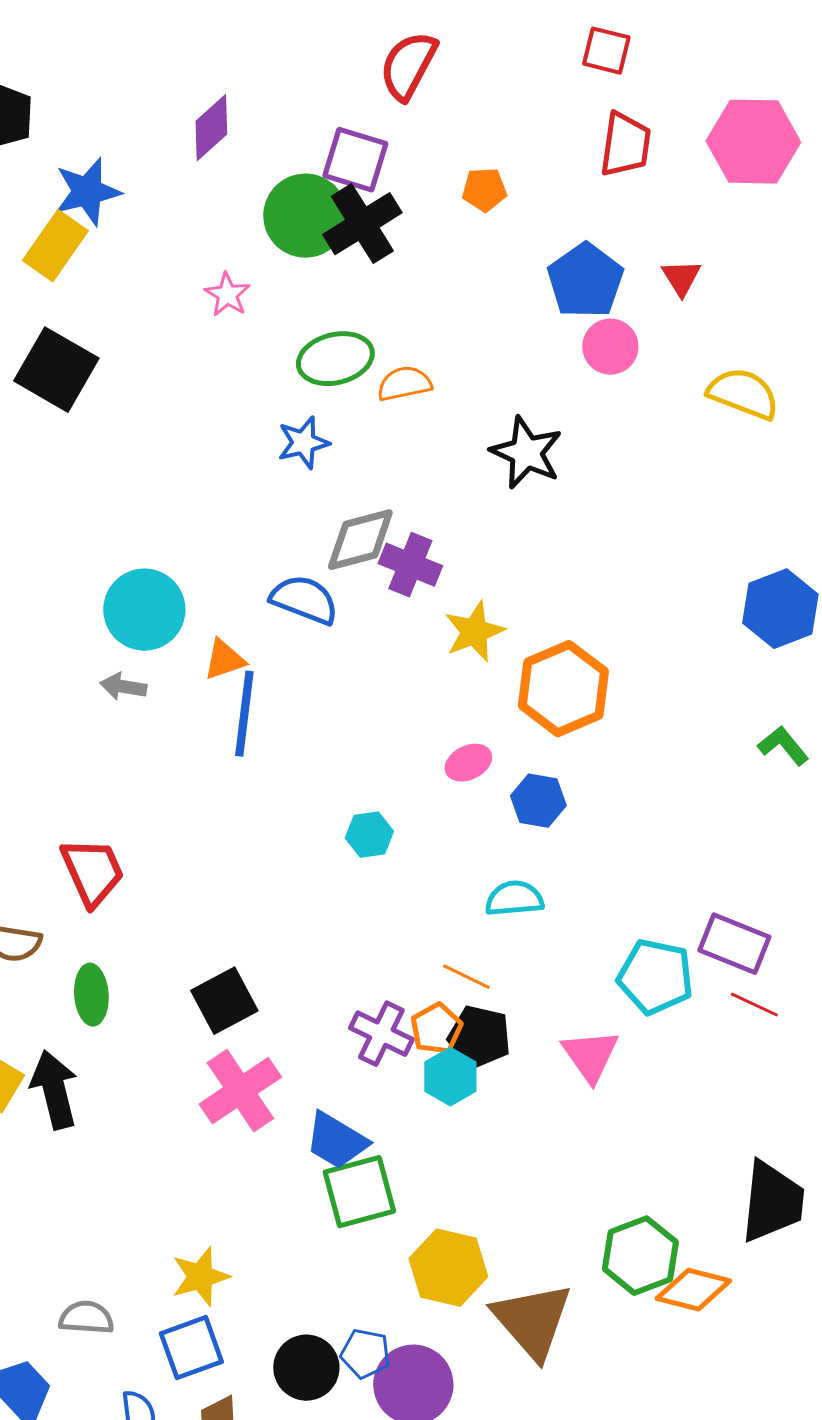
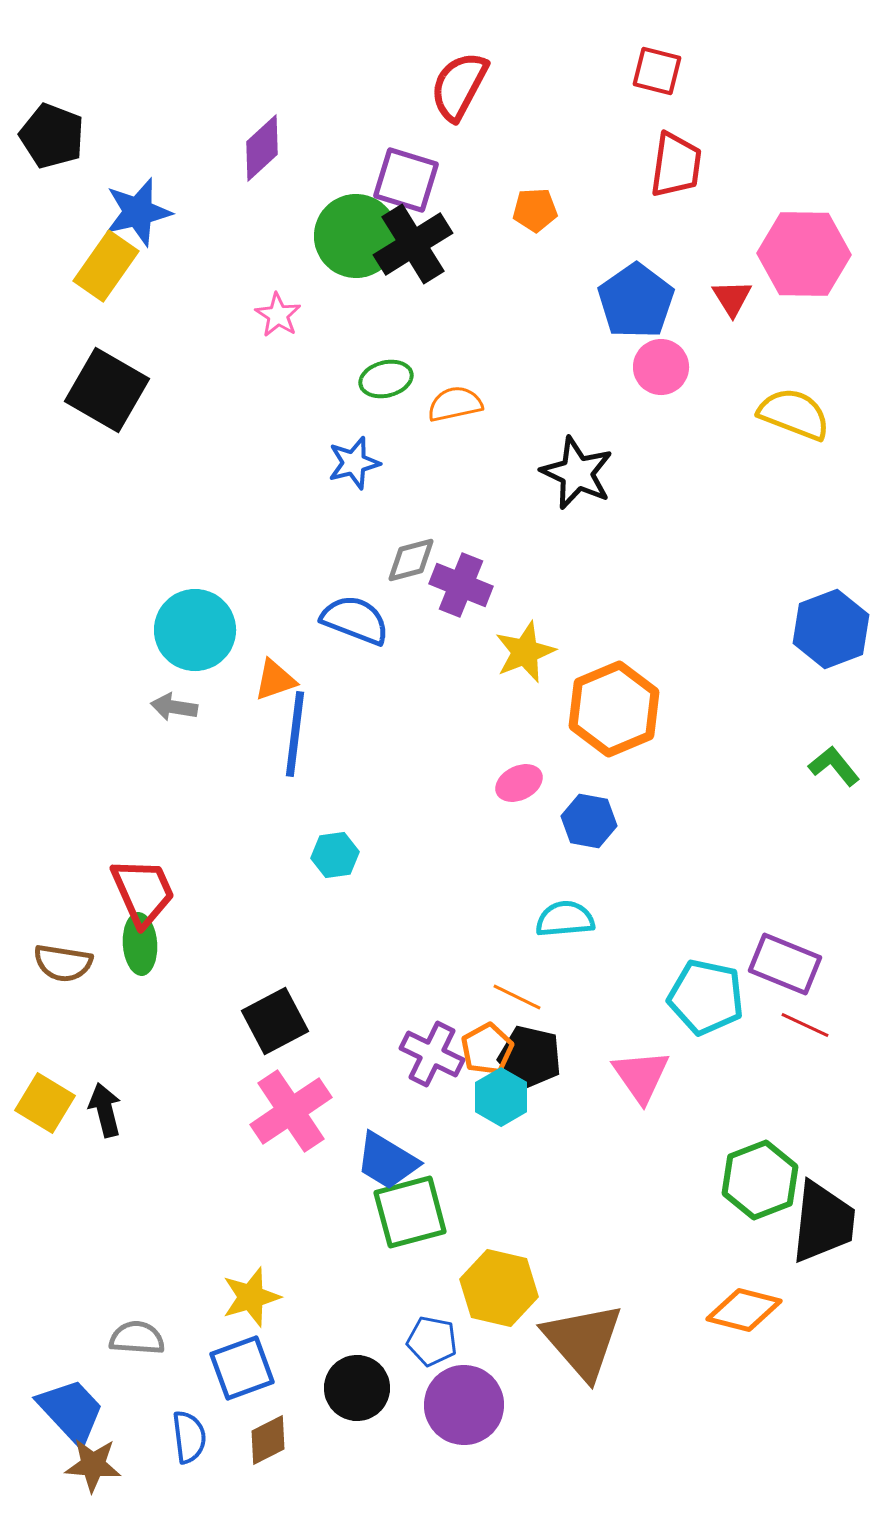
pink hexagon: (753, 142) -> (804, 254), moved
green ellipse: (335, 359) -> (386, 379), size x0.7
gray diamond: (360, 540) -> (411, 560), size x0.7
cyan hexagon: (369, 835) -> (335, 855), moved
green ellipse: (91, 995) -> (140, 944), moved
black arrow: (54, 1090) -> (105, 1110), size x0.7
green hexagon: (640, 1256) -> (760, 1180), moved
blue pentagon: (365, 1354) -> (432, 1341), moved

